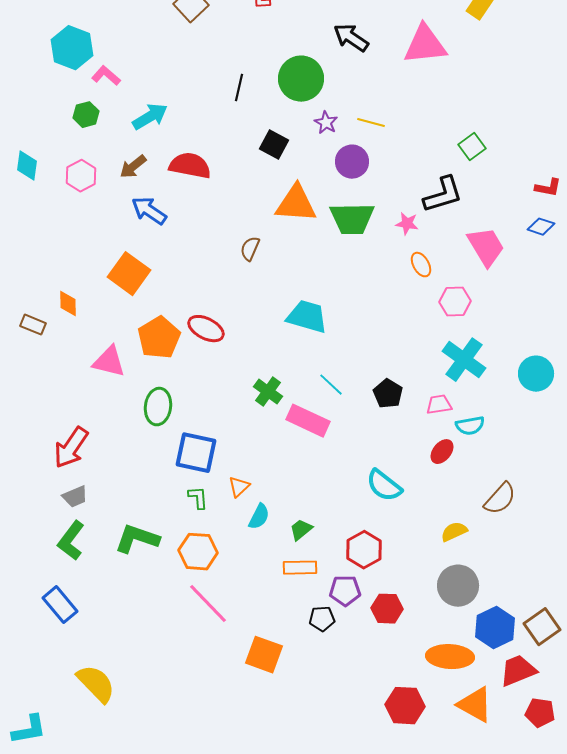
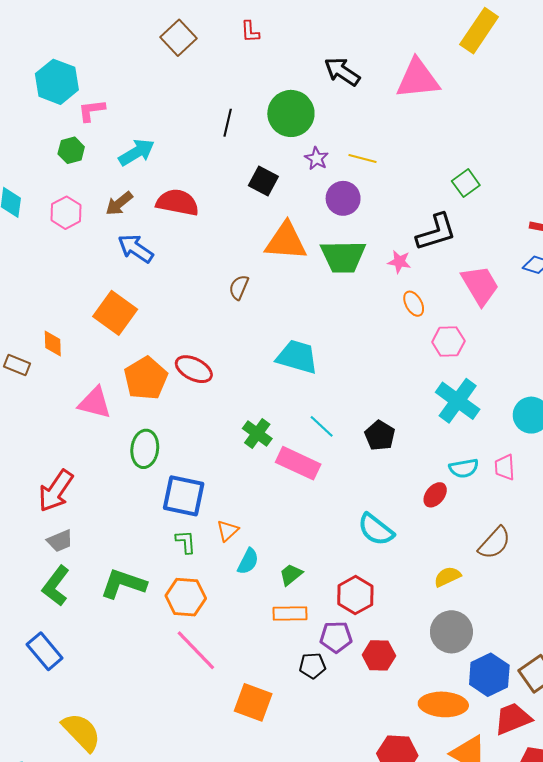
pink L-shape: (106, 76) -> (92, 110), turned -48
pink trapezoid: (439, 405) -> (505, 467), moved, turned -84

